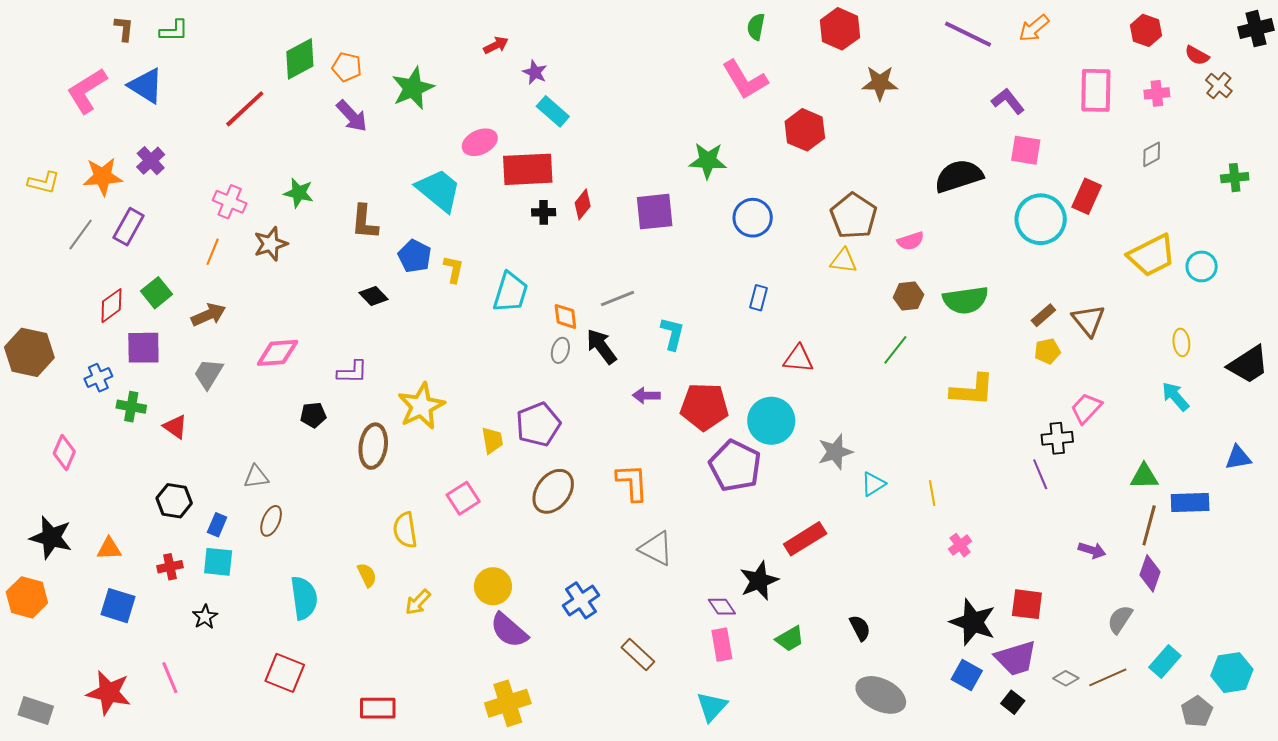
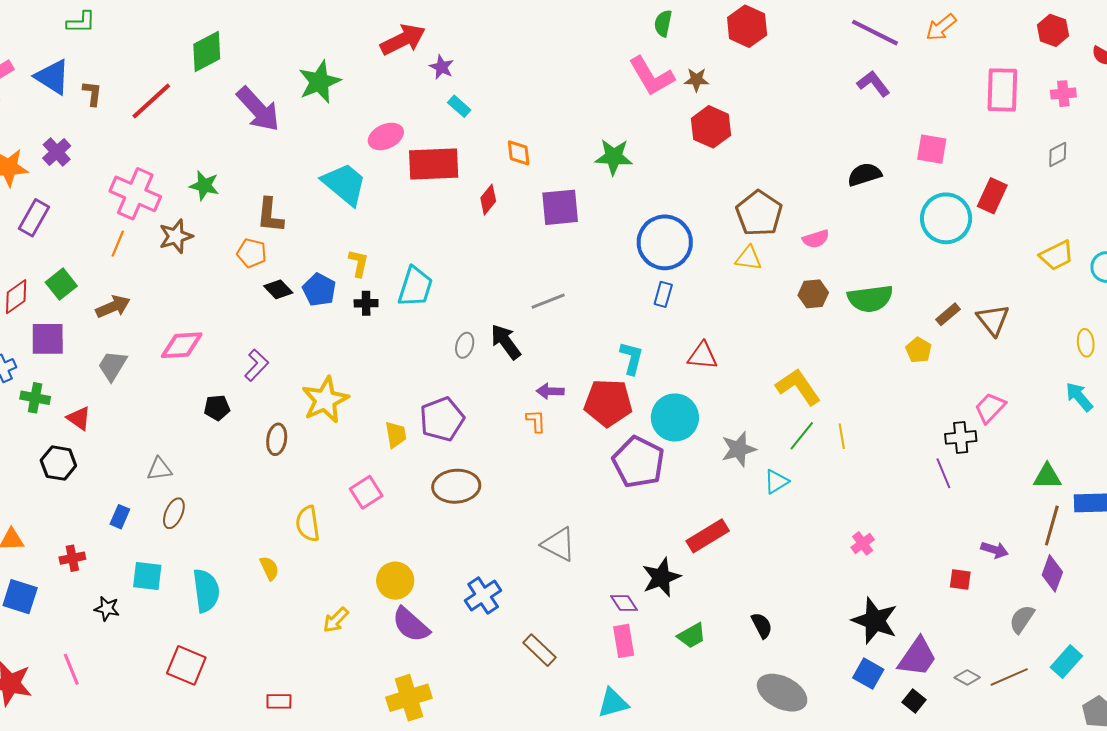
brown L-shape: (124, 29) -> (92, 93), moved
red arrow: (496, 45) -> (403, 40), size x1.8
orange pentagon: (347, 67) -> (252, 253), moved
brown star: (880, 83) -> (696, 80), moved, size x0.7
purple L-shape: (1008, 101) -> (873, 84), moved
cyan rectangle: (553, 111) -> (459, 106), size x0.7
purple arrow: (352, 116) -> (258, 109), size x1.4
black semicircle: (959, 176) -> (864, 174), size x0.7
pink cross: (230, 202) -> (135, 194), size x1.5
black cross: (544, 212) -> (366, 303), moved
blue circle: (753, 218) -> (665, 242), moved, size x1.4
yellow trapezoid: (1152, 255) -> (1057, 255), size x0.7
blue pentagon: (415, 256) -> (319, 290), moved
gray line: (617, 298) -> (548, 301), moved
orange diamond: (565, 316) -> (519, 153), moved
cyan L-shape: (672, 334) -> (632, 358), moved
green line: (895, 350) -> (802, 436), moved
yellow pentagon: (1047, 351) -> (919, 350), moved, turned -30
purple L-shape: (352, 372) -> (256, 365), turned -48
yellow L-shape: (972, 390) -> (798, 387), moved, turned -129
brown ellipse: (373, 446) -> (277, 439), size x0.7
orange L-shape: (632, 482) -> (536, 421), moved, size x0.6
brown ellipse: (553, 491) -> (456, 486), turned 48
yellow line: (932, 493) -> (842, 436), moved
black hexagon: (174, 501) -> (58, 463), moved
cyan square: (218, 562) -> (147, 576), moved
yellow arrow: (418, 602) -> (336, 620), moved
red square: (1027, 604) -> (960, 579), moved, size x0.7
black star: (205, 617) -> (107, 609), turned -30
purple trapezoid: (1016, 658) -> (917, 657), turned -39
cyan triangle: (712, 707) -> (613, 703), turned 32
red rectangle: (378, 708) -> (279, 701), size x0.7

